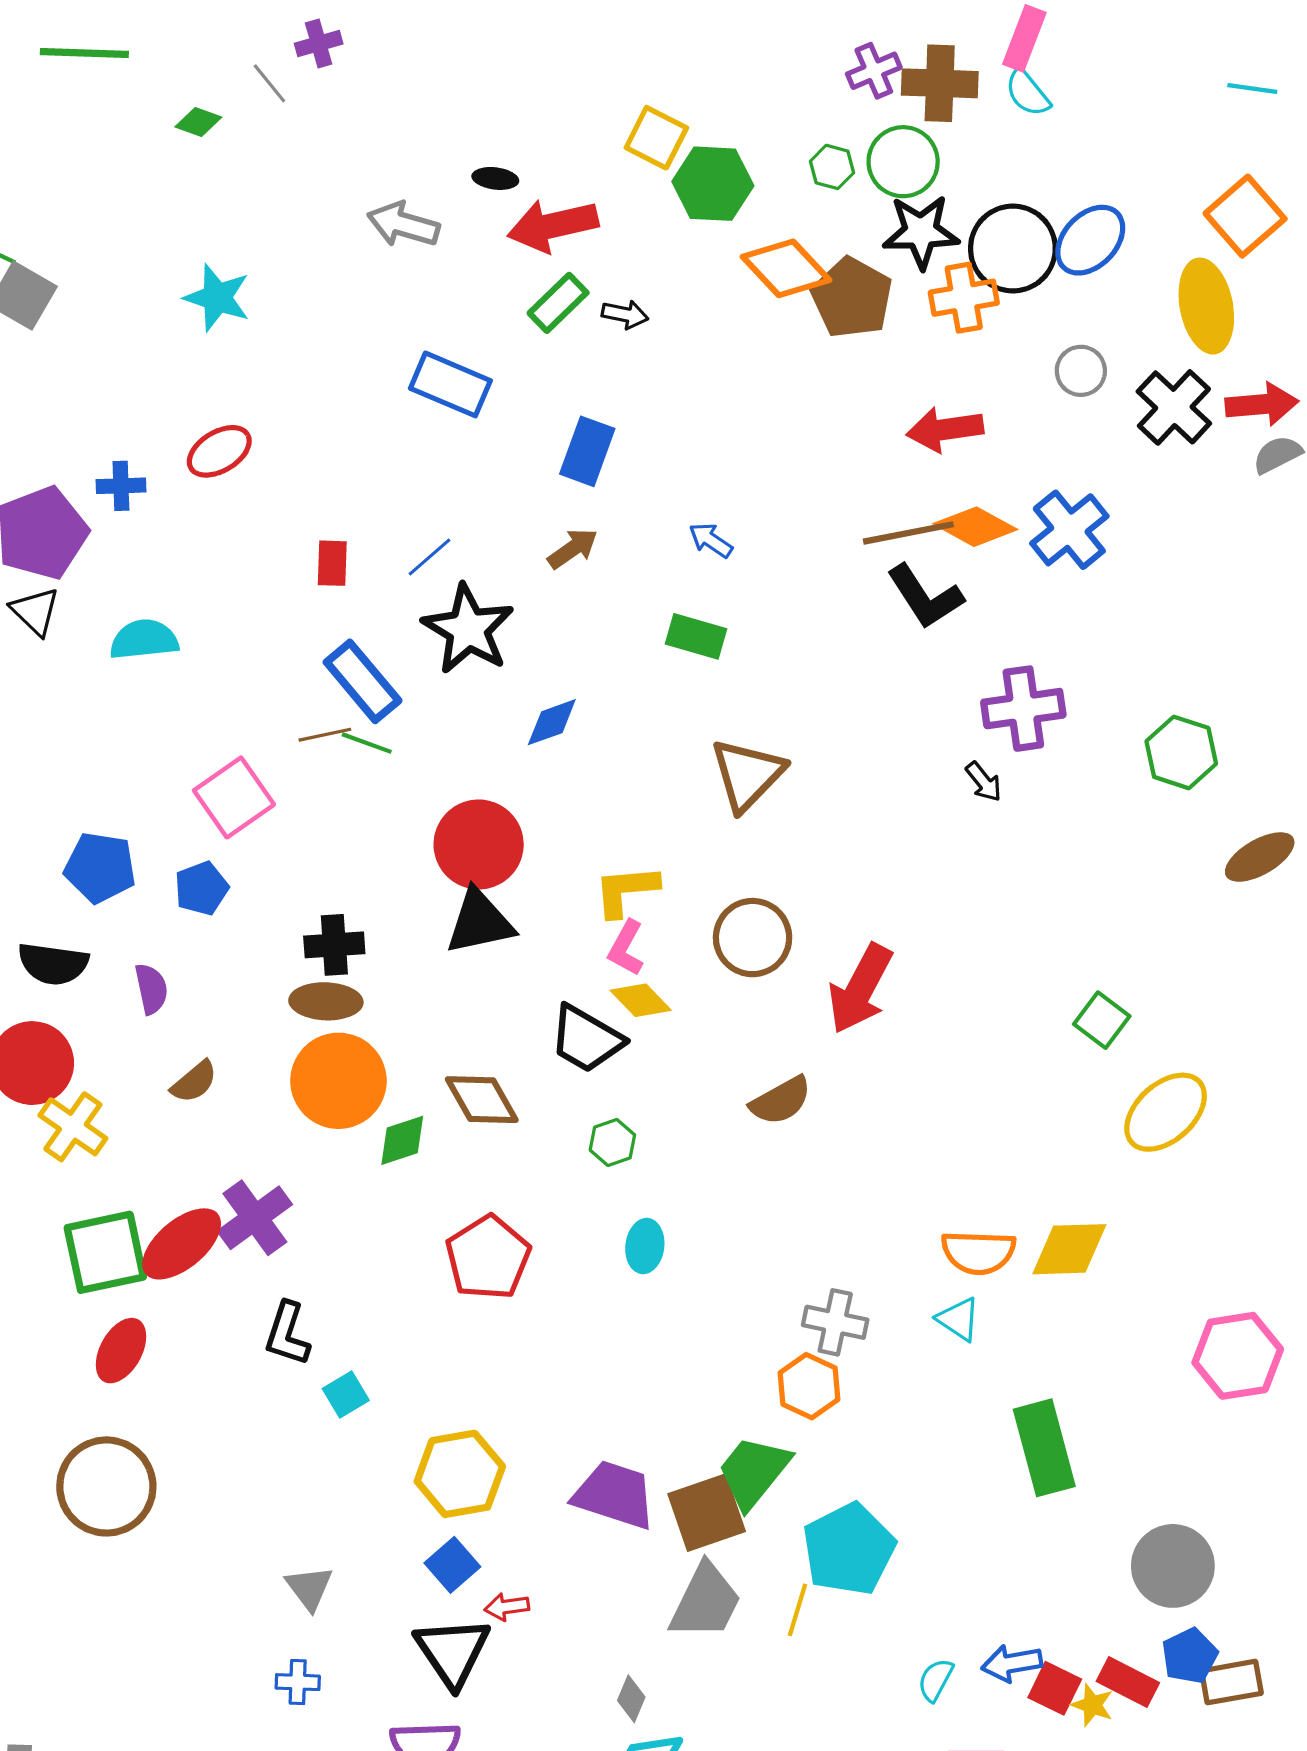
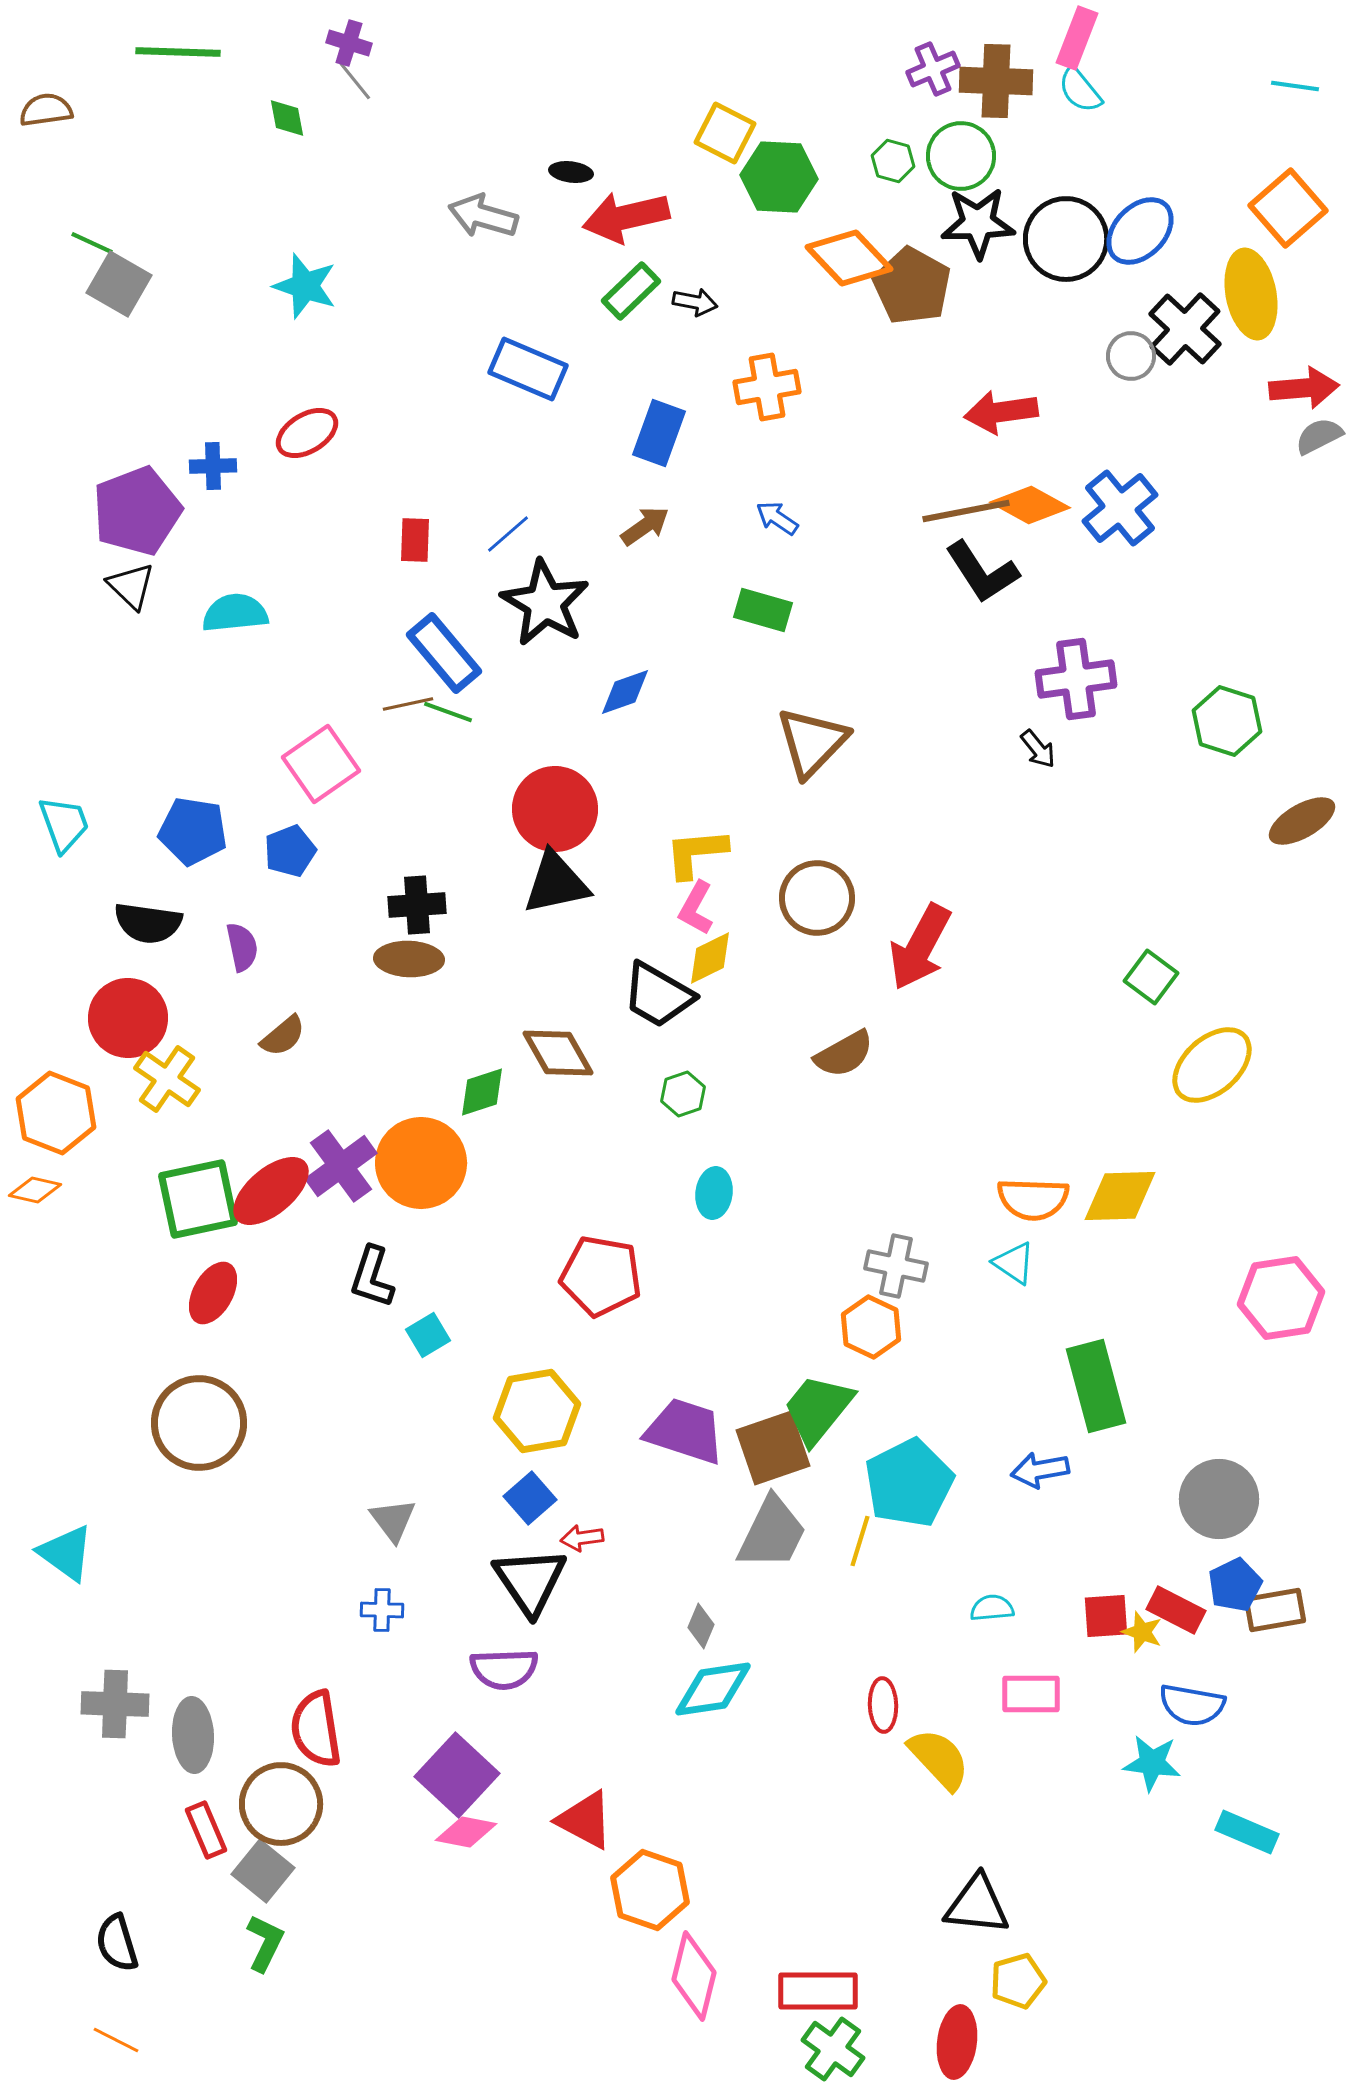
purple cross: (319, 44) -> (349, 43), moved, turned 33
green diamond: (198, 122) -> (287, 118), turned 60
orange cross: (964, 298) -> (767, 387), moved
black cross: (1174, 407) -> (1185, 329), moved
yellow diamond: (641, 1000) -> (710, 958), turned -72
orange circle: (338, 1081) -> (421, 1163), moved
red pentagon: (488, 1258) -> (601, 1276), moved, turned -30
blue arrow: (1012, 1663) -> (1040, 1470), moved
cyan semicircle: (936, 1680) -> (992, 1608), turned 57
red square: (1055, 1688) -> (1106, 1616), turned -30

